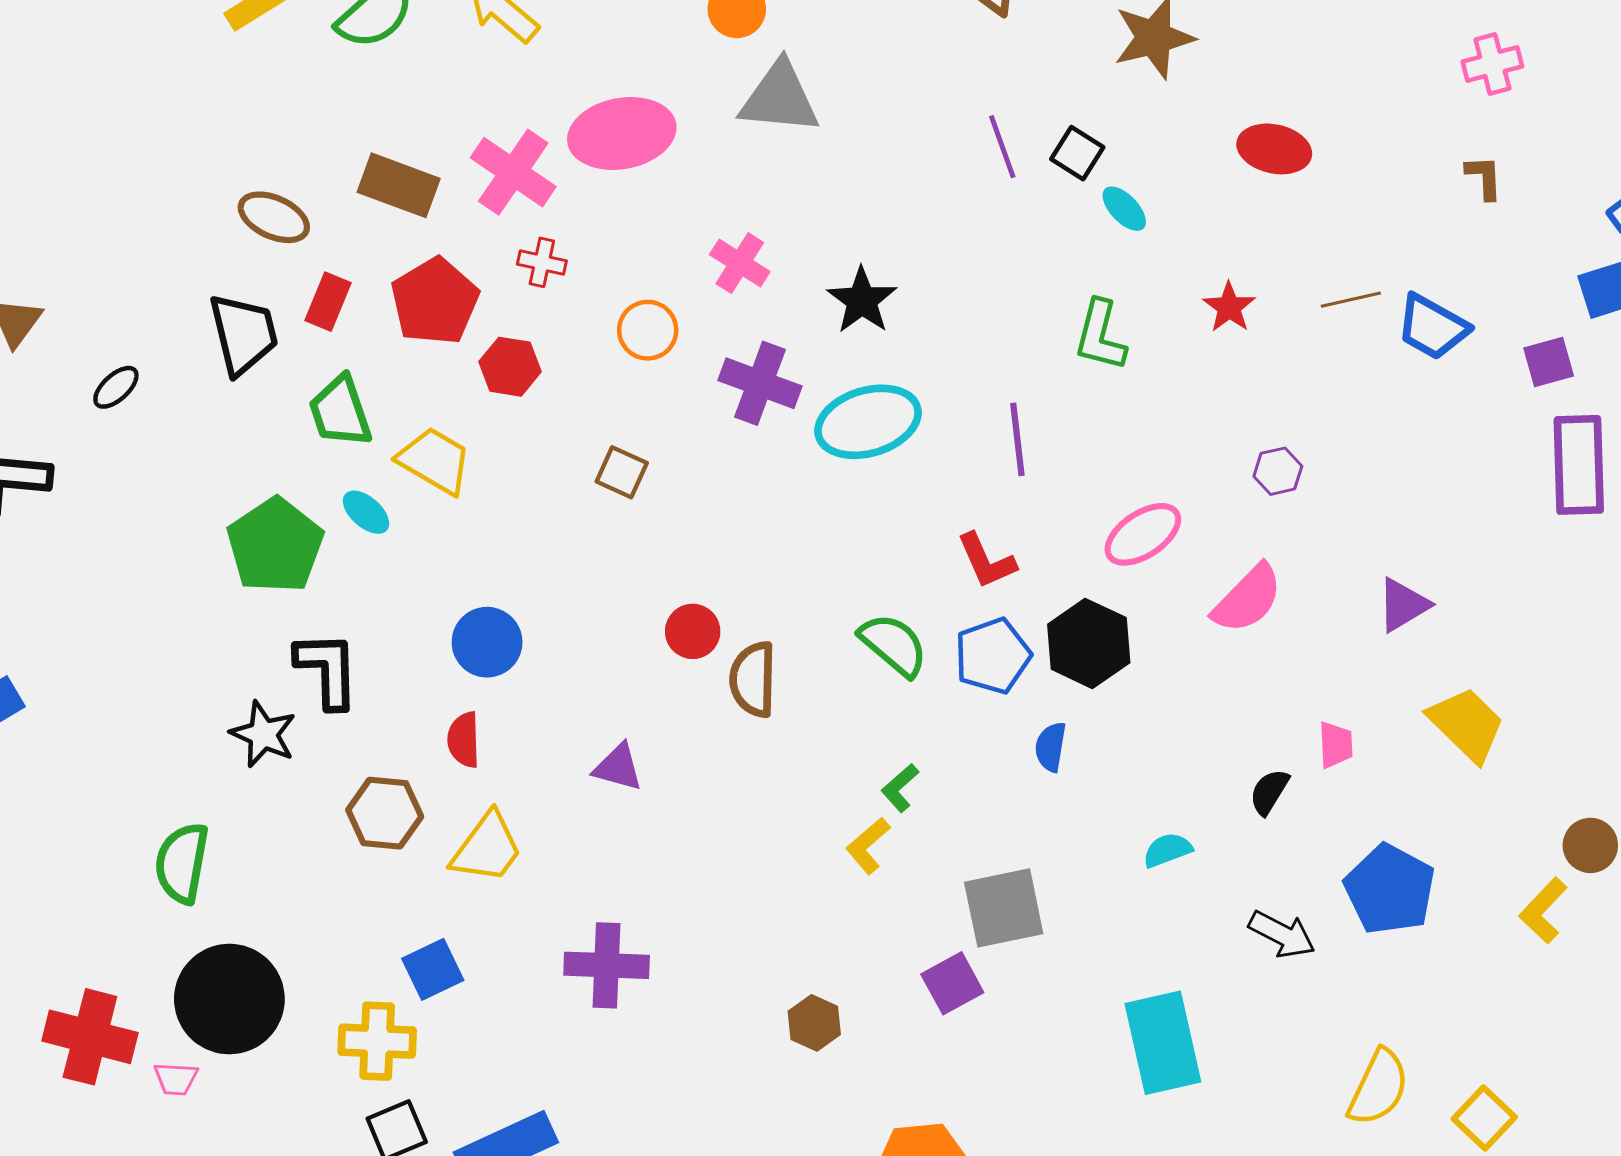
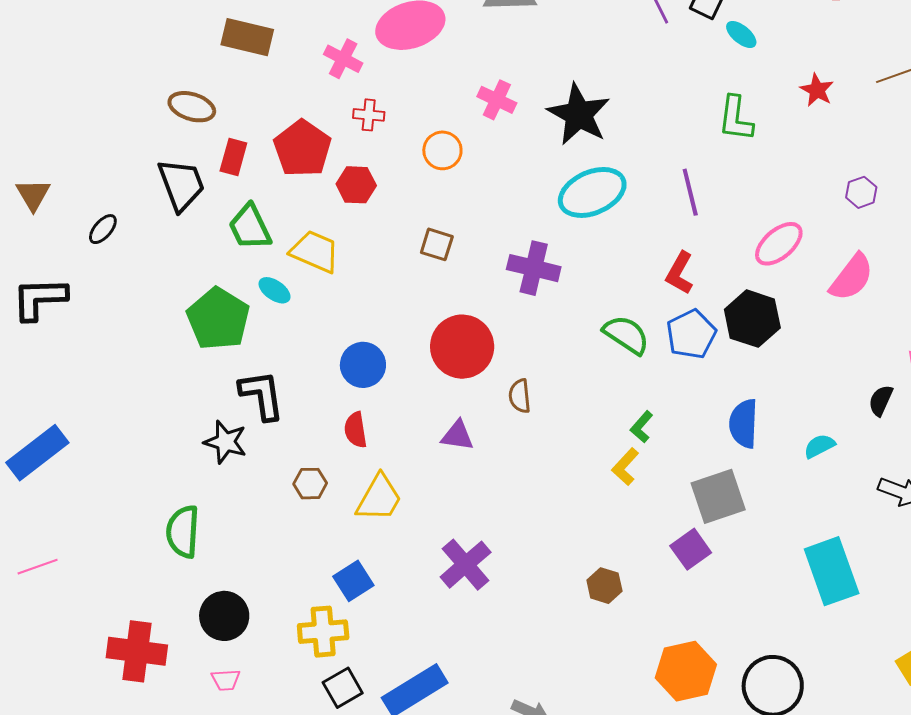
pink cross: (513, 172) -> (343, 59), size x0.7
brown rectangle: (399, 185) -> (247, 37), moved
black star: (862, 300) -> (579, 114), size x1.4
purple cross: (760, 383) -> (534, 268), moved
red L-shape: (986, 561) -> (680, 273), turned 60
red circle: (693, 631) -> (462, 347), moved, size x1.8
brown semicircle: (753, 679) -> (520, 396), moved, size x0.7
blue semicircle: (1051, 747) -> (744, 424), moved, size x1.5
brown hexagon: (385, 813) -> (310, 484), size x0.7
purple cross: (607, 965) -> (466, 565), turned -36
black circle: (229, 999) -> (224, 616), size x0.7
pink trapezoid: (176, 1079) -> (226, 680), moved

